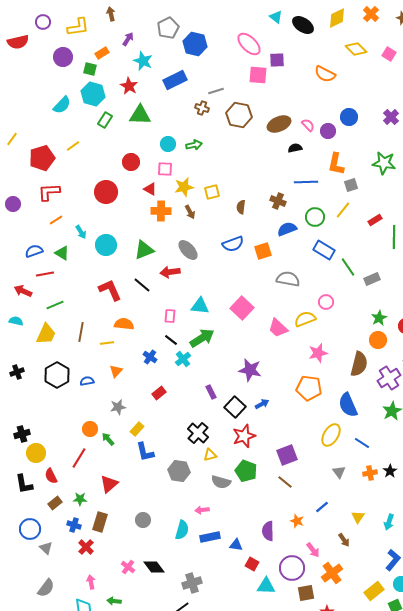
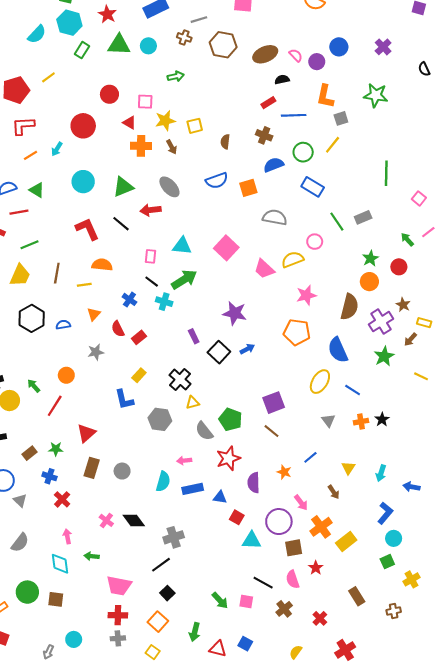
cyan circle: (168, 144) -> (148, 46), moved
red rectangle: (375, 220) -> (268, 103), moved
cyan arrow: (81, 232) -> (57, 149), moved, turned 64
green line: (348, 267) -> (337, 222), moved
cyan cross: (183, 359) -> (164, 302), turned -35
yellow rectangle: (137, 429) -> (139, 375), moved
red star: (244, 436) -> (228, 458), moved
green arrow: (108, 439) -> (34, 386), moved
red semicircle: (51, 476) -> (118, 329), moved
gray semicircle: (221, 482) -> (204, 431), turned 36
brown rectangle: (100, 522) -> (92, 468), moved
yellow rectangle: (374, 591) -> (346, 542), moved

